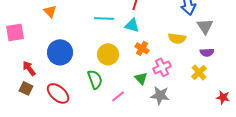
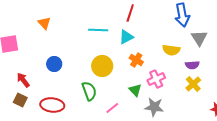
cyan triangle: (132, 25) -> (126, 37), turned -42
blue circle: (60, 52) -> (54, 64), size x0.6
purple semicircle: (207, 52) -> (192, 65), moved
red ellipse: (58, 93) -> (52, 105), turned -35

